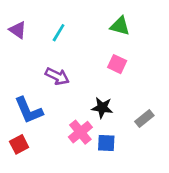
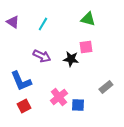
pink square: (117, 64) -> (86, 47), turned -32
black star: (102, 108) -> (71, 59), moved
red square: (19, 144) -> (24, 106), moved

